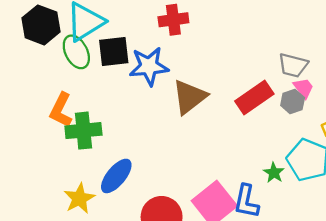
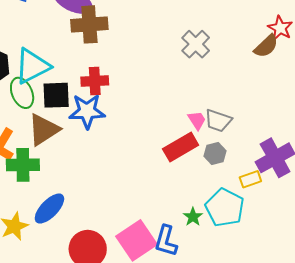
red cross: (173, 20) -> (95, 81), moved
pink trapezoid: (303, 88) -> (197, 120), moved
brown triangle: (189, 97) -> (44, 130), moved

